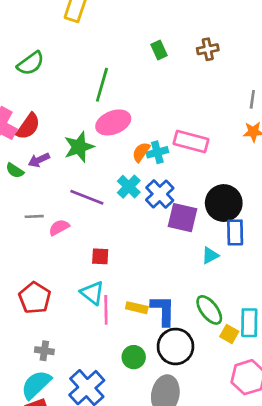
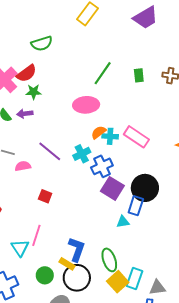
green rectangle: (159, 50) -> (139, 75), moved
green line: (102, 85) -> (103, 73), moved
red semicircle: (28, 126) -> (27, 73), moved
green star: (79, 147) -> (34, 92), moved, size x0.7
blue rectangle: (235, 232) -> (136, 206), moved
cyan triangle: (92, 293) -> (20, 248), moved
yellow rectangle: (137, 308) -> (67, 264), moved
yellow square: (229, 334) -> (118, 282), size x1.5

